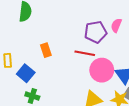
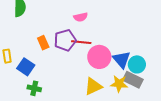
pink semicircle: (116, 25) -> (81, 17), moved, turned -120
purple pentagon: (96, 32) -> (65, 40), moved

